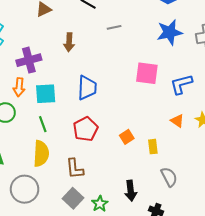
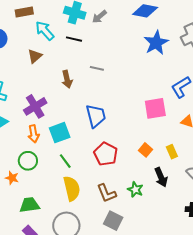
gray line: (114, 27) -> (97, 68), moved, turned 40
pink square: (147, 73) -> (155, 108), moved
black arrow: (131, 191) -> (161, 177), moved
green star: (100, 204) -> (135, 190), moved

